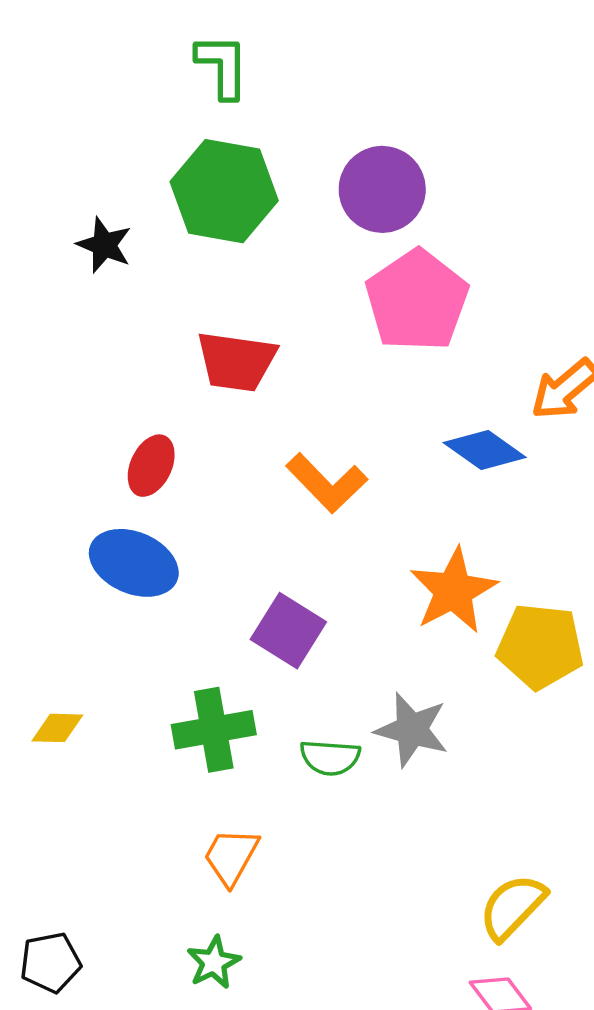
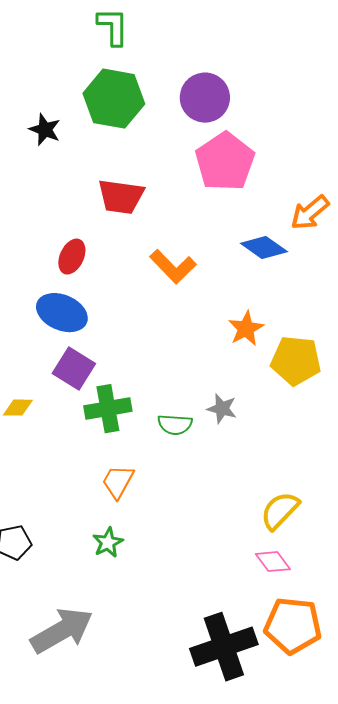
orange star: (453, 591) -> (246, 329), size x0.7
purple square: (288, 631) -> (74, 369), moved
gray star: (412, 730) -> (222, 409), size x0.7

